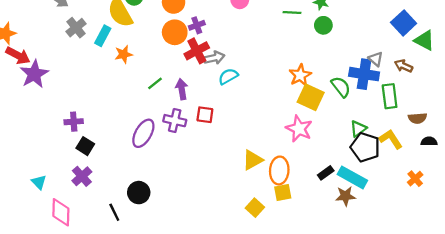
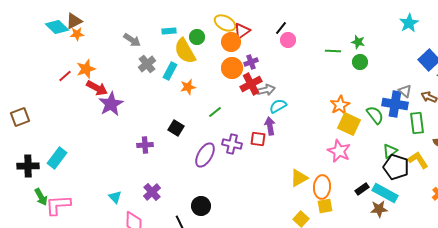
purple arrow: (182, 89) -> (270, 126), moved
black square: (85, 146) -> (176, 128), moved

